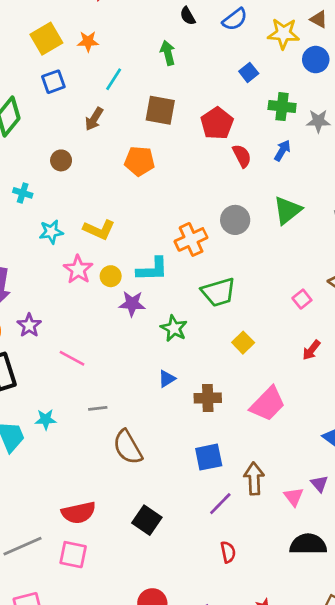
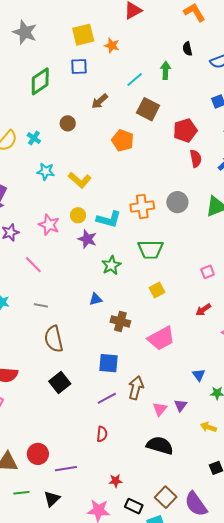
cyan line: (114, 79) -> (135, 80), moved
pink star: (78, 269) -> (49, 225), moved, turned -30
black square: (147, 520) -> (60, 382), moved

